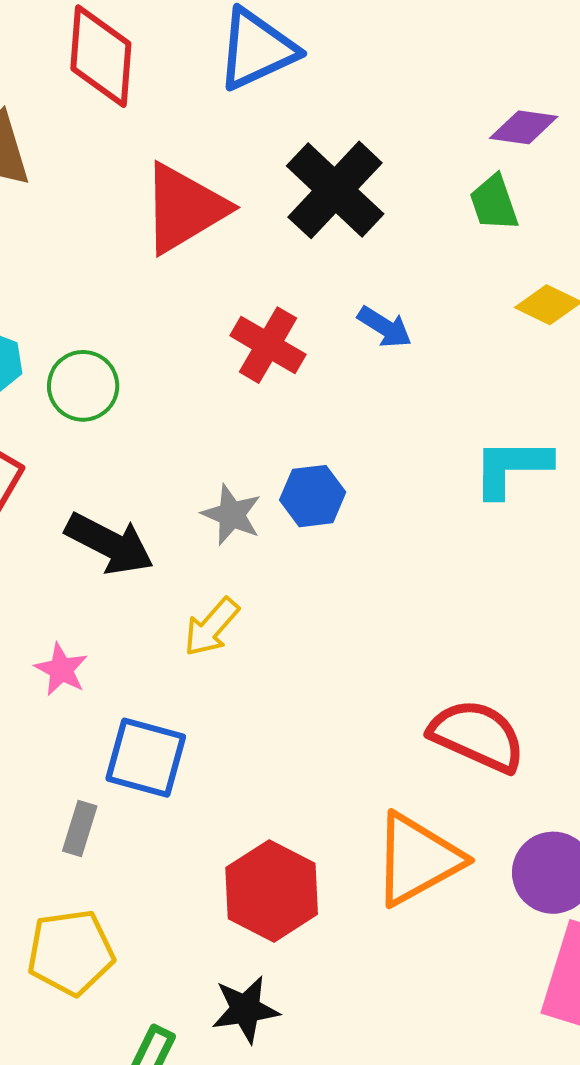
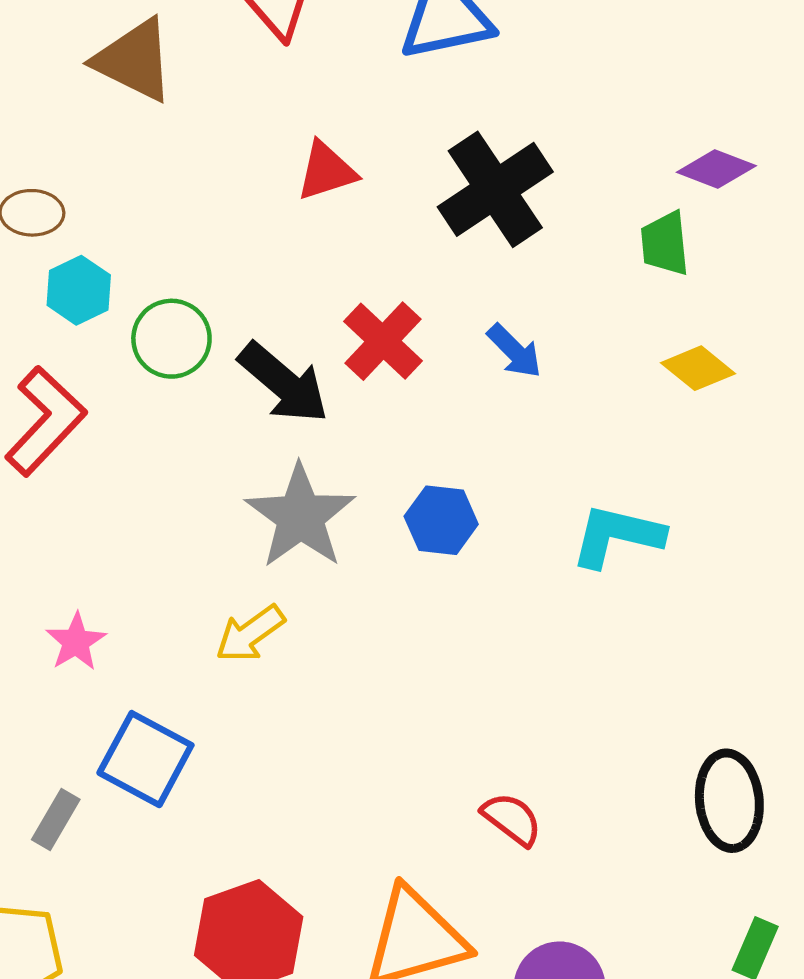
red triangle: (184, 208) -> (326, 171), size x0.6
blue hexagon: (313, 496) -> (441, 520), moved
gray star: (232, 515) -> (300, 516), size x1.6
black arrow: (110, 544) -> (284, 383), moved
red semicircle: (477, 736) -> (512, 819), size x0.6

